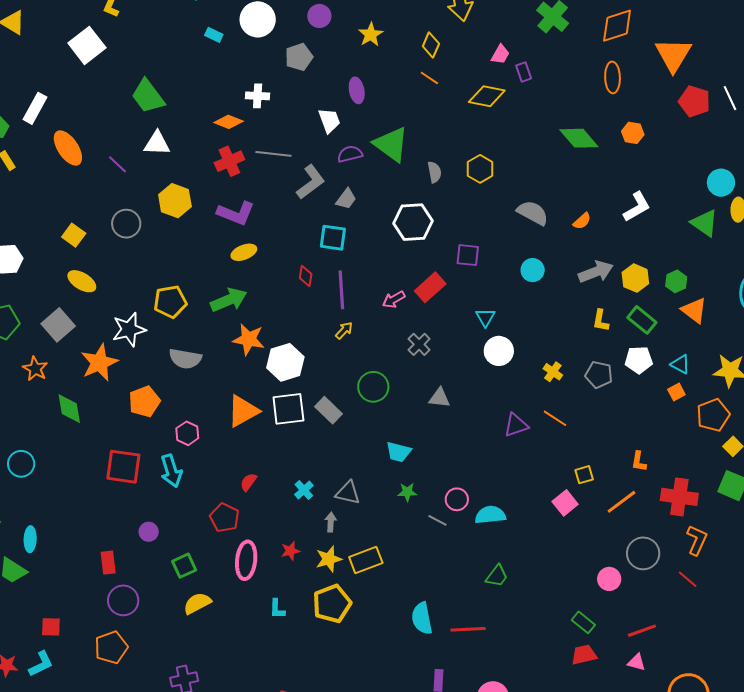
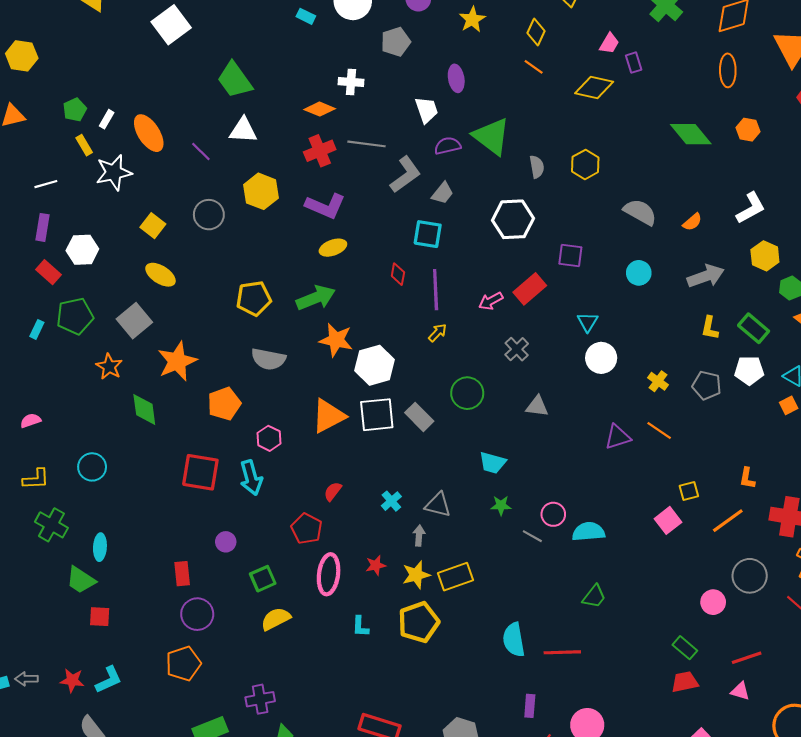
white rectangle: (35, 108) -> (107, 119), moved, size x0.6
yellow hexagon: (635, 278) -> (765, 256), moved
white star: (129, 330) -> (114, 172), moved
red square: (51, 627) -> (100, 617), moved

